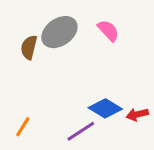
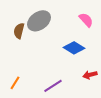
pink semicircle: (108, 31) -> (86, 20), moved
blue diamond: (105, 108) -> (74, 48), moved

